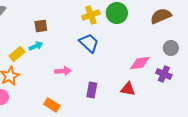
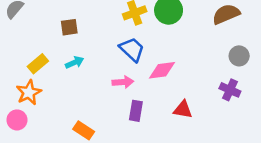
cyan arrow: (36, 46) -> (74, 62), moved
pink diamond: (140, 63) -> (162, 70), moved
pink arrow: (63, 71) -> (123, 82), moved

